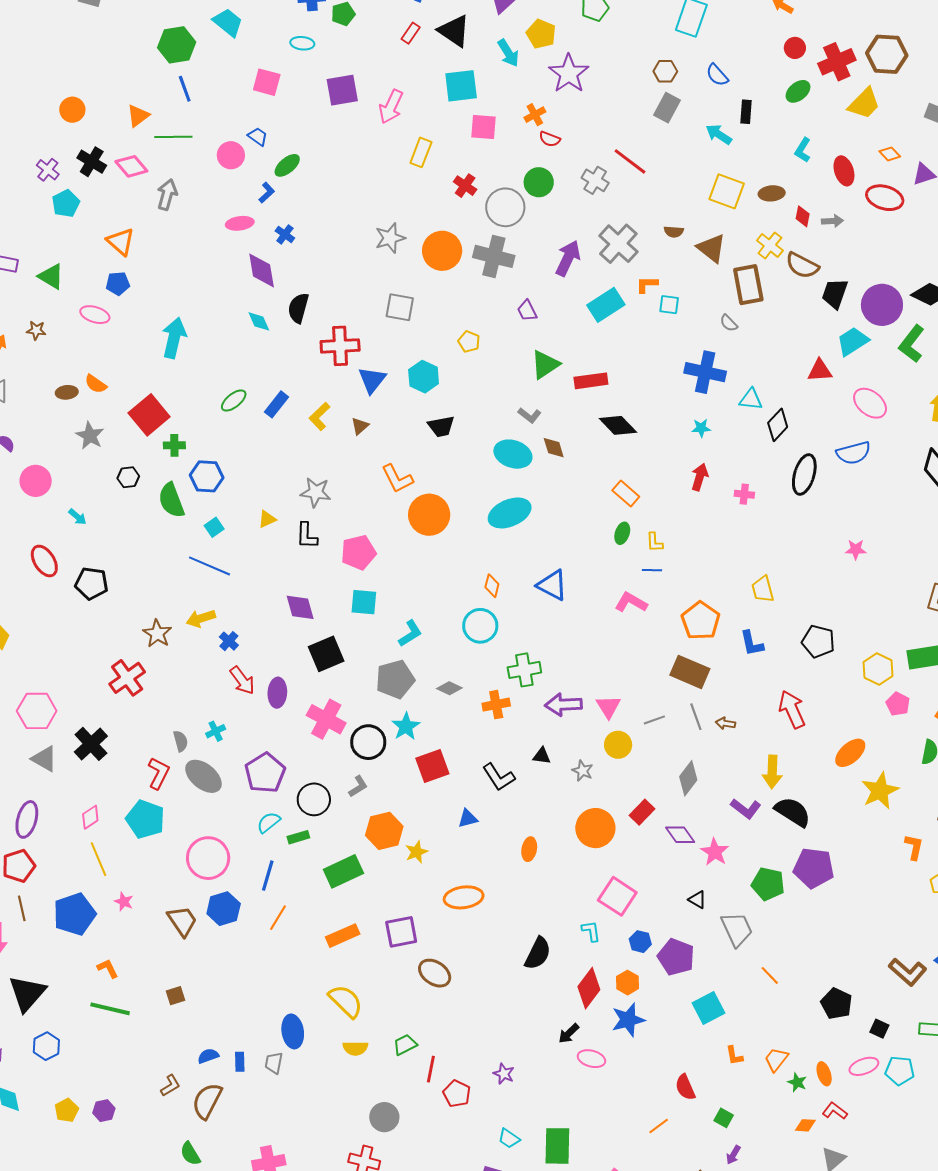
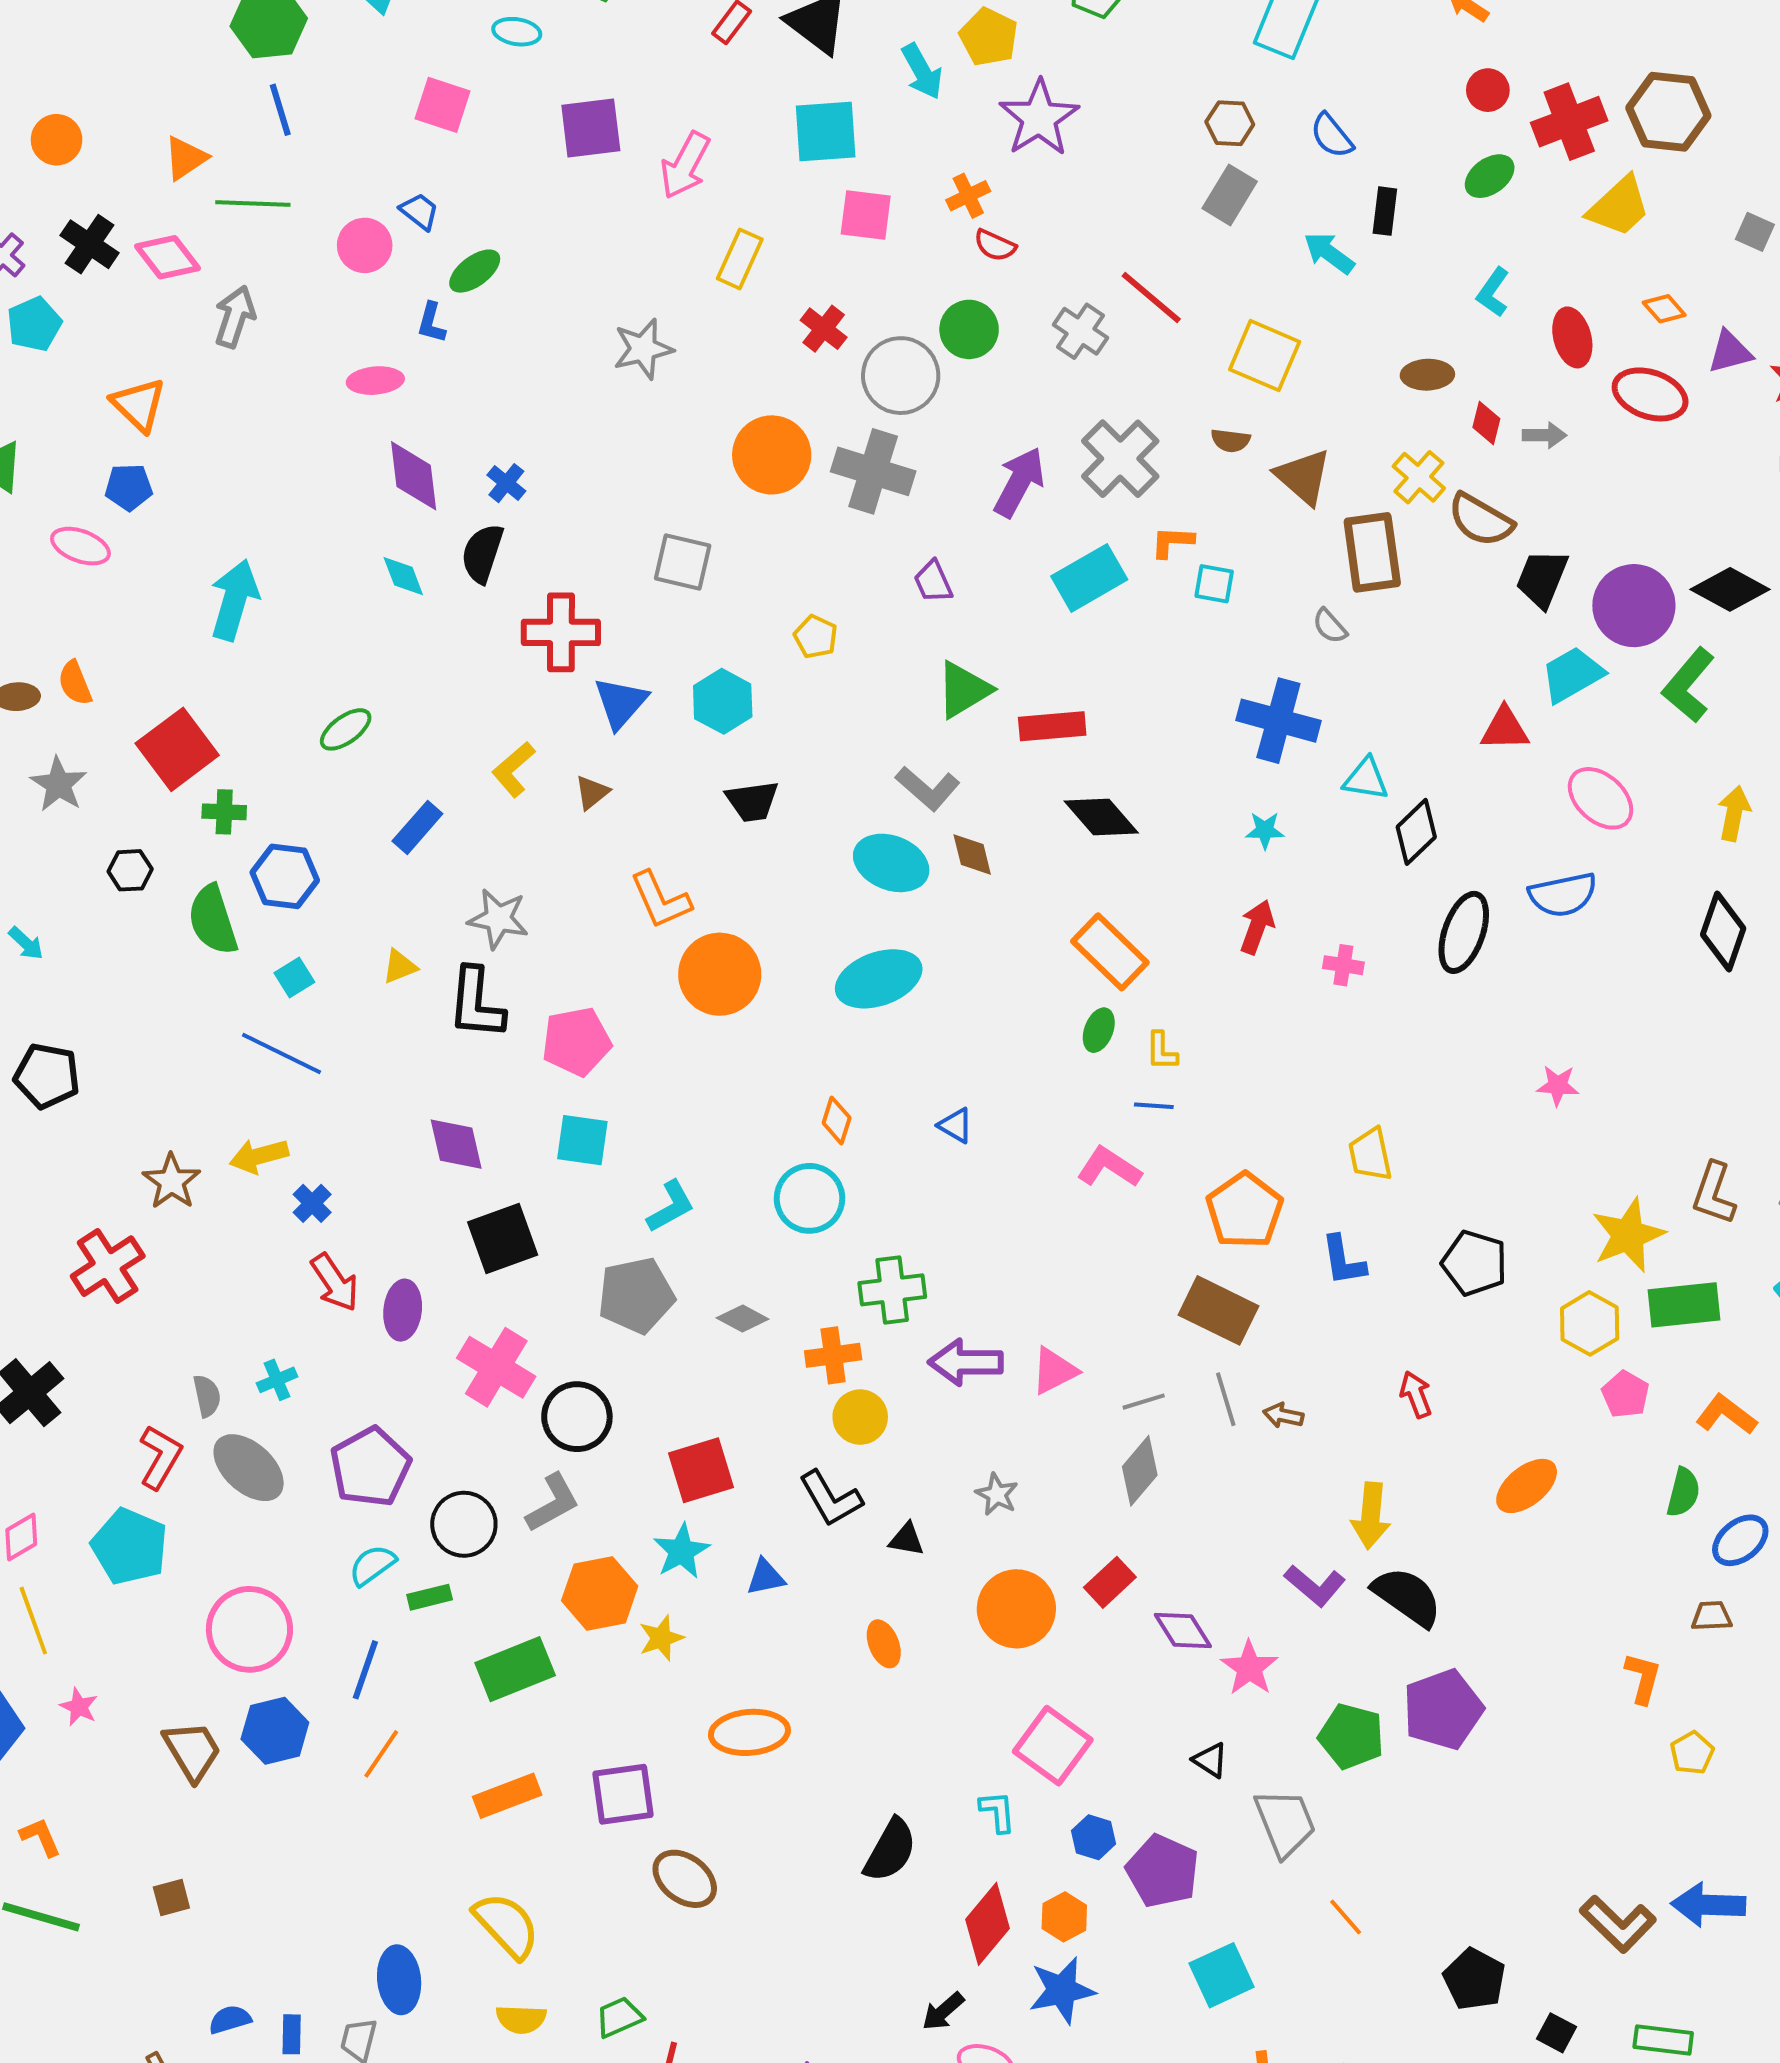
yellow square: (727, 191) -> (1265, 356), moved
blue L-shape: (267, 193) -> (431, 323), turned 145
blue cross: (285, 234) -> (506, 483), moved
gray star: (390, 238) -> (643, 349), moved
orange semicircle: (96, 384) -> (75, 683), turned 30
blue rectangle: (276, 404) -> (417, 827), moved
gray L-shape: (530, 415) -> (928, 788), size x1.4
orange rectangle: (626, 493) -> (1110, 952), size x1.4
black L-shape: (307, 536) -> (476, 1003), size x1.4
blue triangle: (552, 585) -> (956, 1125), size x0.6
pink triangle: (608, 707) -> (1054, 1371), turned 32
red arrow: (792, 709) -> (1416, 1394), size x0.6
cyan star: (406, 726) -> (681, 1551), moved
yellow circle: (618, 745) -> (860, 1417), moved
black triangle: (542, 756) -> (907, 1539), moved
gray diamond: (688, 778) -> (1140, 1471), moved
gray L-shape: (358, 786) -> (553, 1503), size x1.4
yellow star: (880, 791) -> (1628, 1235), moved
orange ellipse: (529, 849) -> (884, 1644), turned -35
purple pentagon: (814, 868) -> (1443, 1709), turned -30

